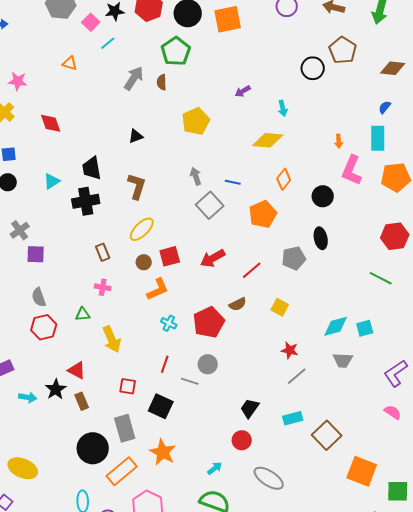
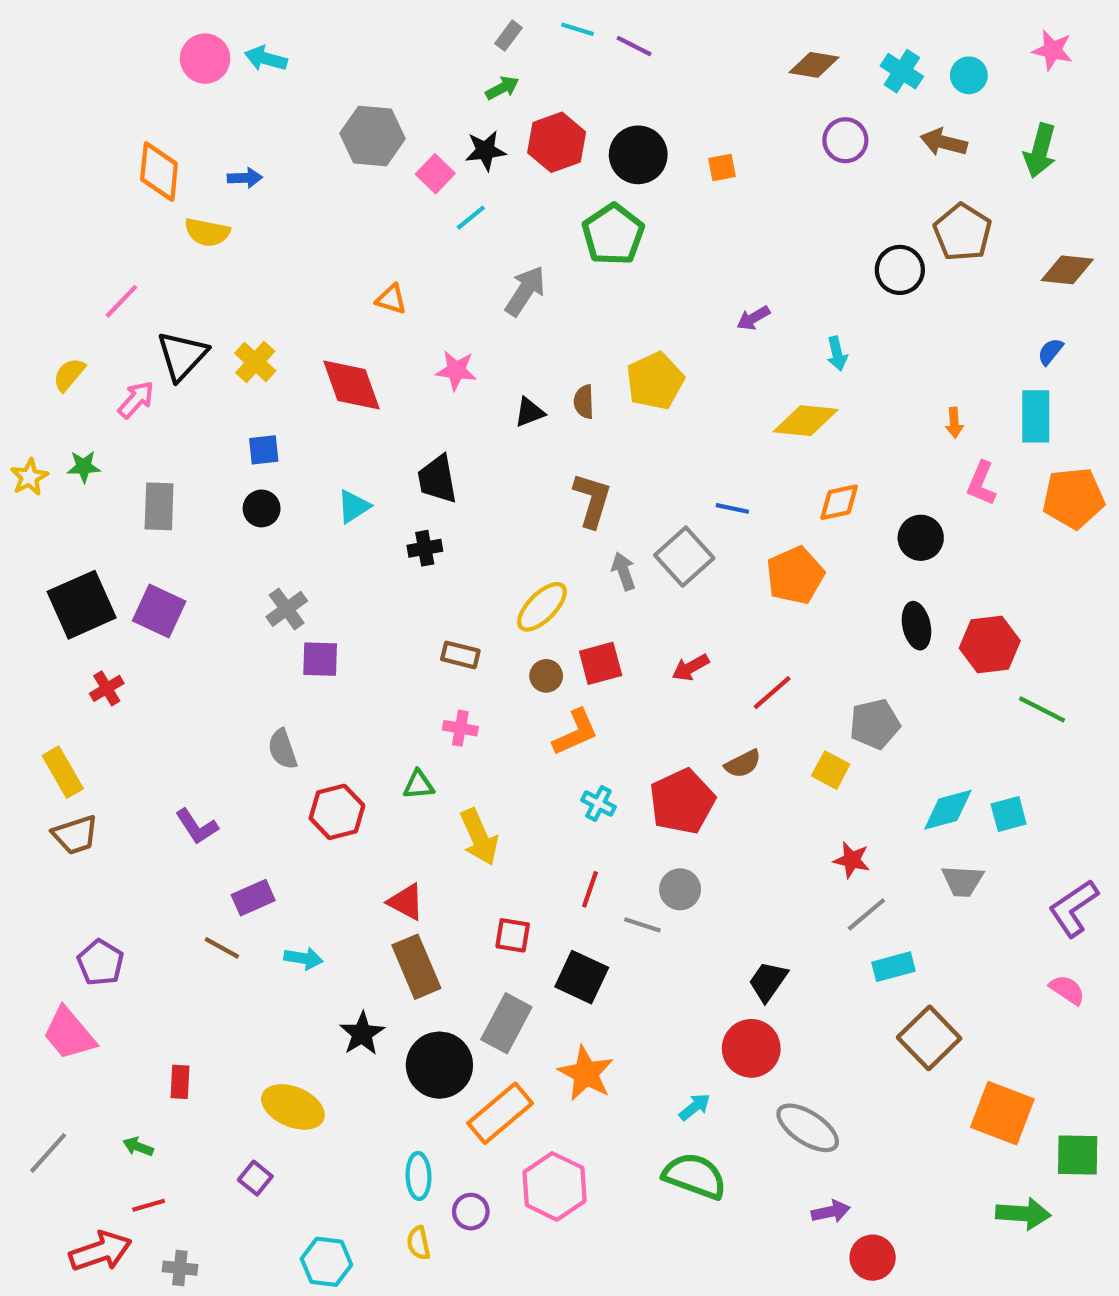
orange square: (228, 19) -> (722, 167), size x0.5
orange triangle: (70, 63) -> (391, 299), moved
pink star: (18, 81) -> (456, 370), moved
brown semicircle: (162, 82) -> (584, 402), moved
red diamond: (51, 123) -> (352, 385), size x1.4
pink L-shape: (352, 170) -> (981, 483), size x0.7
gray arrow: (196, 176) -> (624, 571), moved
orange diamond: (284, 179) -> (839, 502), turned 40
brown L-shape: (137, 186) -> (592, 500), moved
black cross: (86, 201) -> (425, 548), size x0.6
red hexagon: (395, 236) -> (990, 644), moved
brown rectangle: (103, 252) -> (460, 655), turned -54
red arrow: (213, 258) -> (691, 668), size x0.7
gray pentagon: (294, 258) -> (875, 724), moved
gray semicircle: (39, 297) -> (282, 749), moved
black star: (56, 389) -> (362, 1034), moved
brown rectangle: (82, 401) -> (416, 967), size x1.6
cyan rectangle: (293, 418) -> (894, 967), moved
gray rectangle: (125, 428) -> (506, 1023), turned 44
red circle: (242, 440) -> (751, 1048), size x1.4

